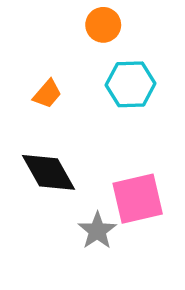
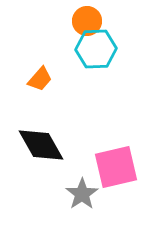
cyan hexagon: (131, 84) -> (96, 49), moved

